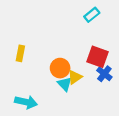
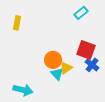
yellow rectangle: (20, 53) -> (17, 23), moved

